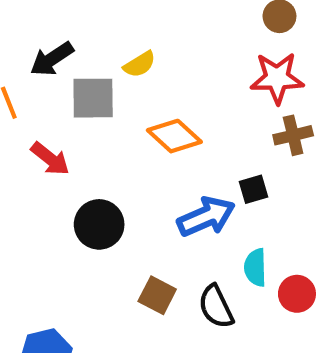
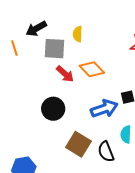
yellow semicircle: (140, 64) -> (78, 34), turned 119
red arrow: (50, 159) -> (65, 74), moved
brown square: (157, 295) -> (78, 144), size x1.4

